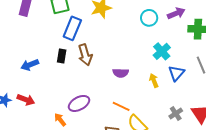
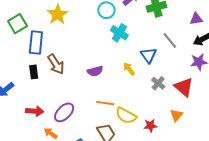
cyan cross: (162, 51) -> (119, 33), moved
red arrow: (26, 100) -> (35, 111), moved
gray cross: (176, 114) -> (158, 83), moved

